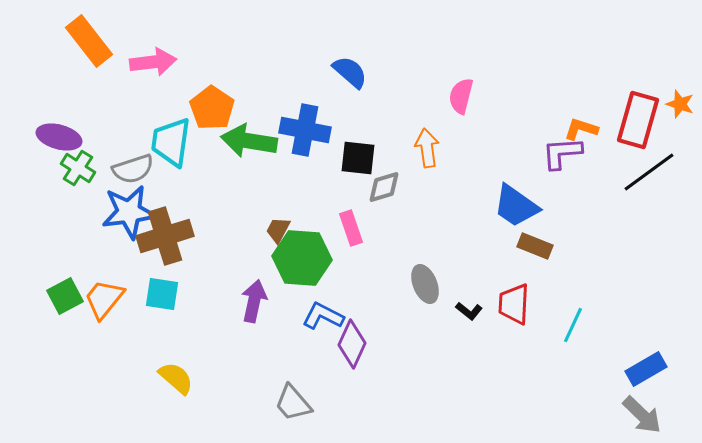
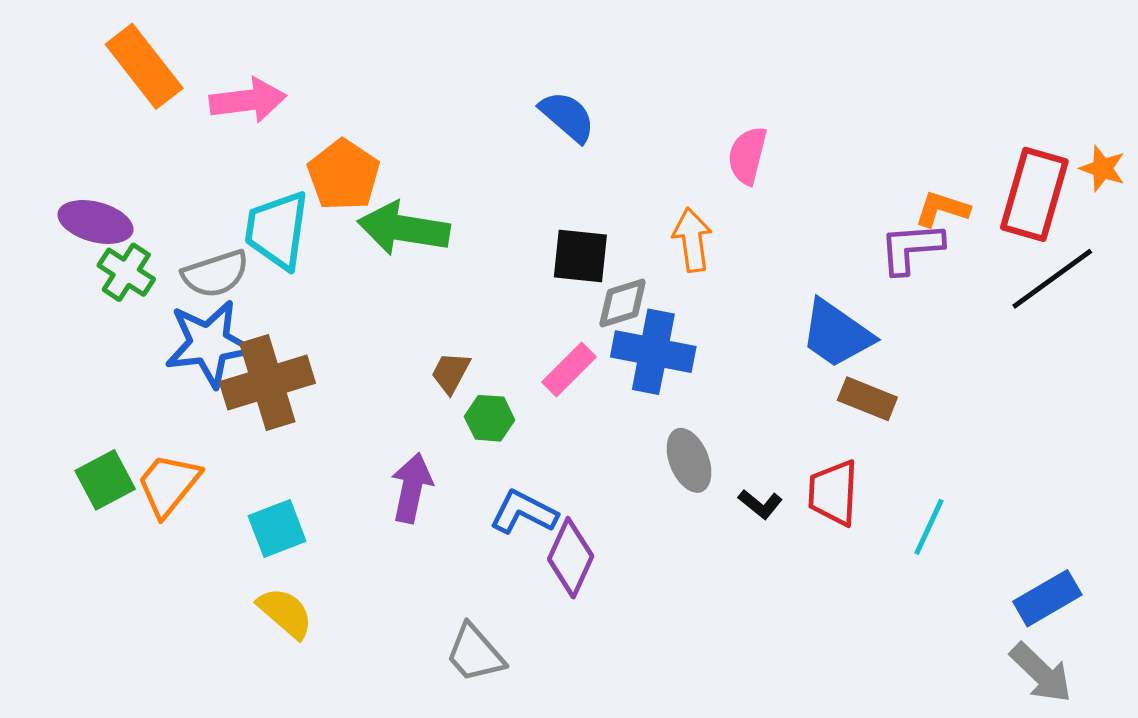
blue cross: (305, 130) -> (653, 352), moved
pink rectangle: (351, 228) -> (569, 370), turned 64
green hexagon: (302, 258) -> (490, 418), size x0.5
cyan square: (162, 294) -> (277, 528), moved, turned -30

